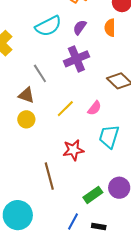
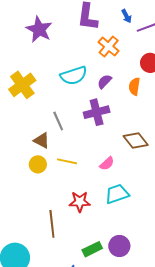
yellow line: (65, 109) -> (67, 161), moved, turned 48
cyan trapezoid: (109, 137) -> (117, 194), turned 45

